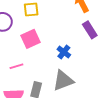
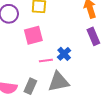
pink line: (16, 66) -> (46, 60), moved

